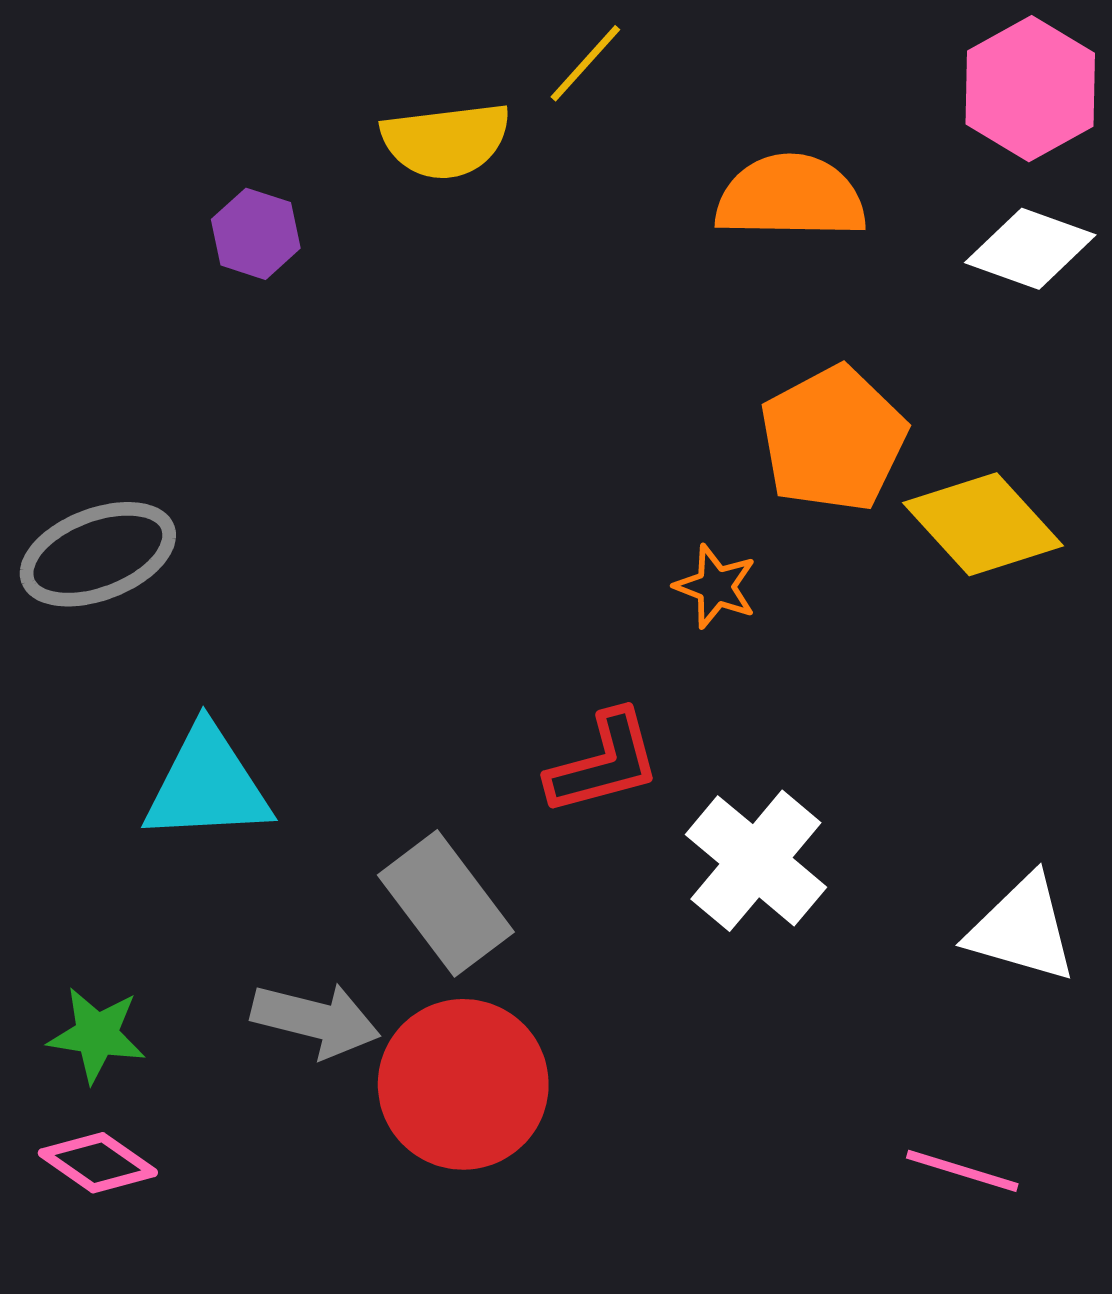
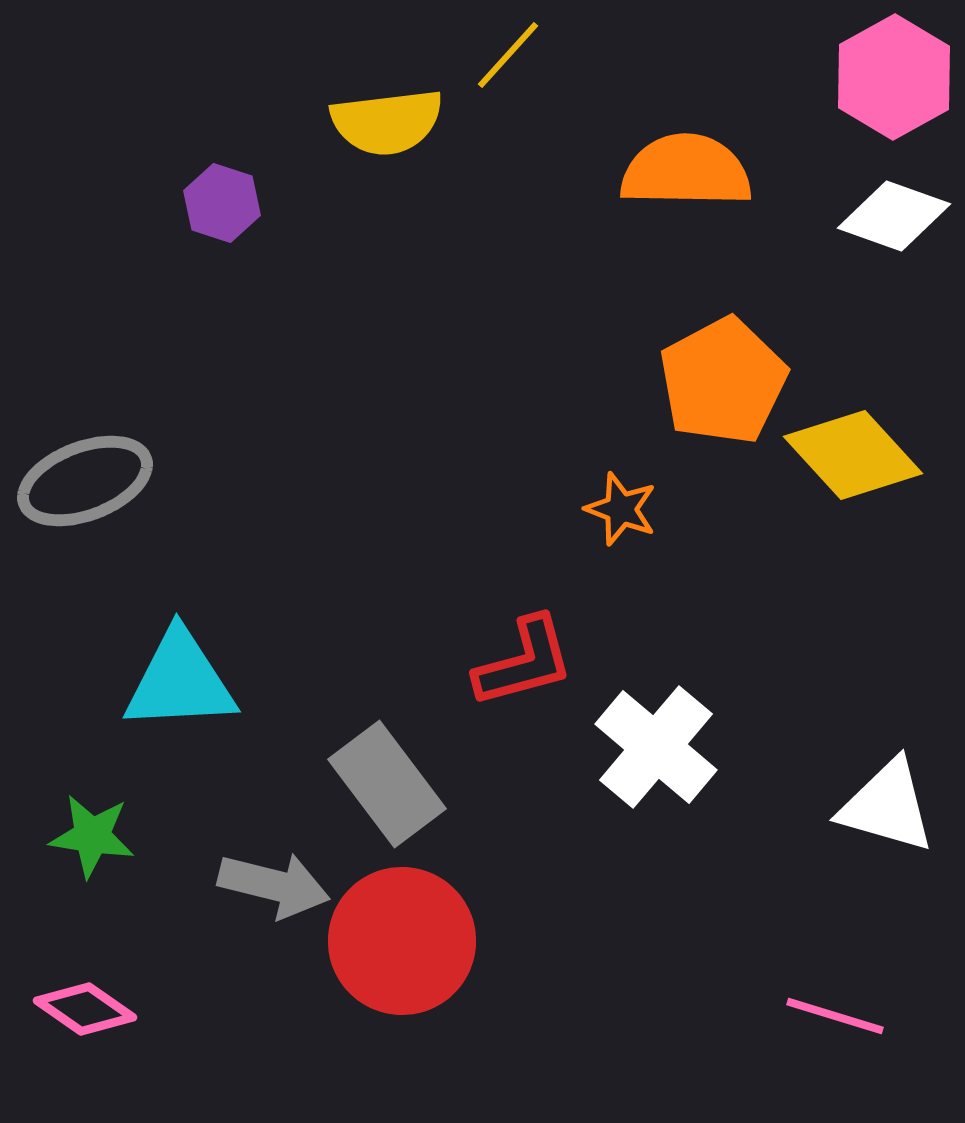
green star: (97, 1035) -> (92, 836), moved

